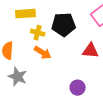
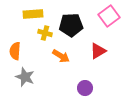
red triangle: (91, 51) -> (98, 51), turned -36
orange arrow: (43, 53) -> (61, 56), moved

